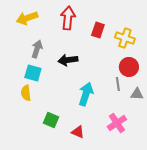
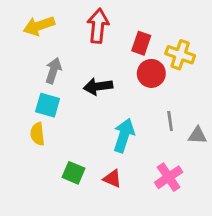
red circle: (129, 67) -> (151, 73), moved
red triangle: (78, 132) -> (112, 179), moved

